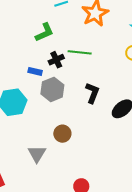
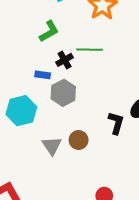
black L-shape: (92, 93) -> (116, 123), moved
gray triangle: (37, 154) -> (52, 146), moved

